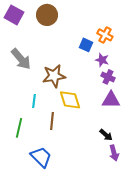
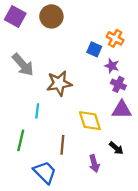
yellow diamond: (70, 100) -> (90, 121), moved
brown line: (52, 121) -> (62, 145), moved
purple arrow: (114, 153) -> (94, 163), moved

